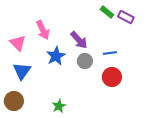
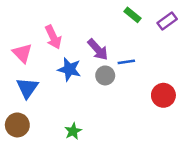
purple rectangle: (126, 17) -> (167, 21), moved, turned -63
blue line: (110, 53) -> (126, 62), moved
blue star: (56, 56) -> (69, 69), turned -30
red circle: (112, 77) -> (163, 95), moved

